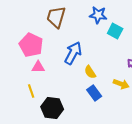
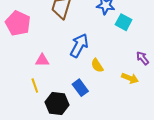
pink pentagon: (31, 45) -> (18, 23), moved
blue rectangle: (94, 93) -> (80, 88), moved

